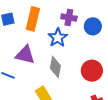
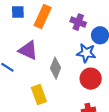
blue star: (58, 38) -> (86, 53), moved, turned 30

